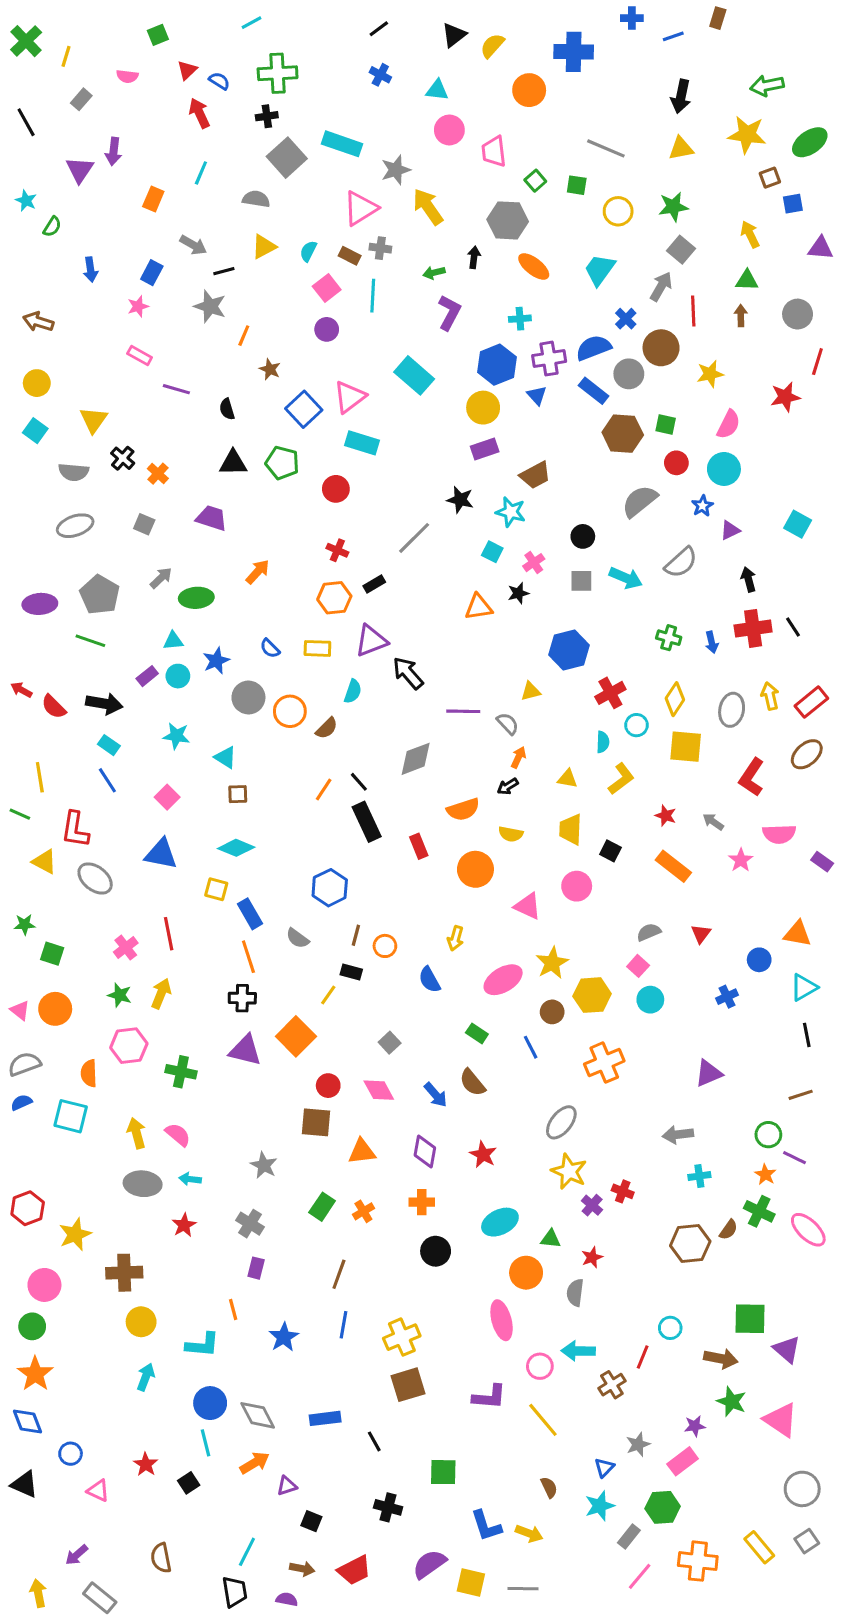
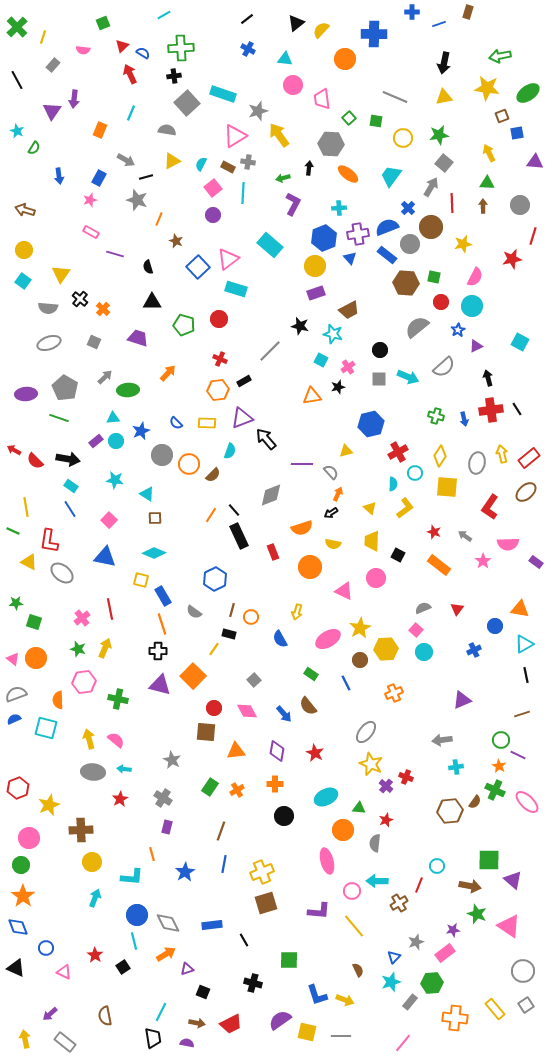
green pentagon: (282, 463) -> (184, 325), moved
yellow triangle: (567, 779) -> (370, 508), turned 32
orange cross: (604, 1063) -> (394, 693), size x0.7
pink line: (640, 1576) -> (403, 1043), moved

